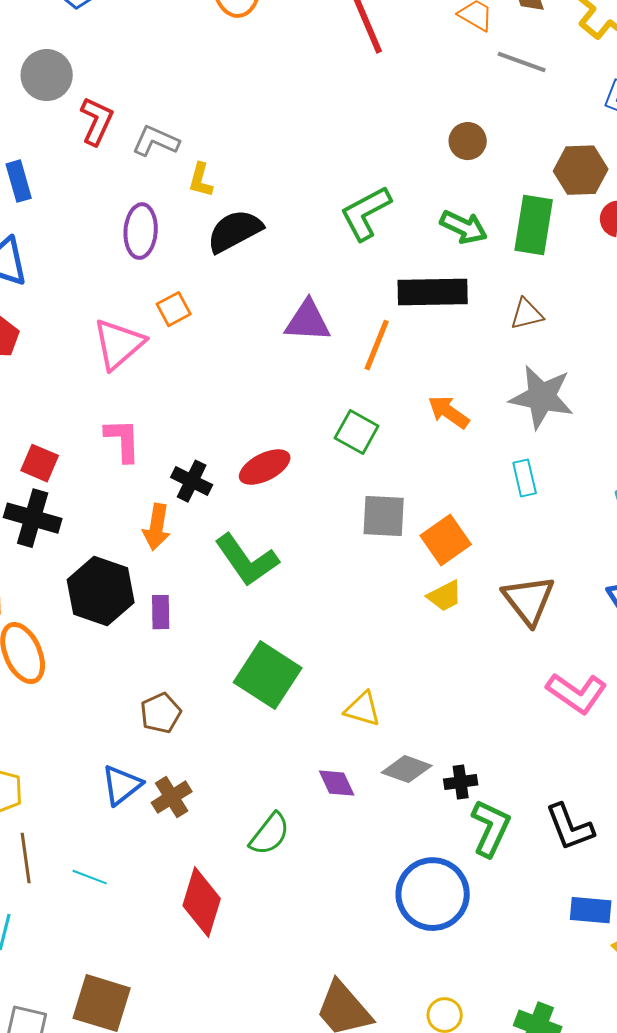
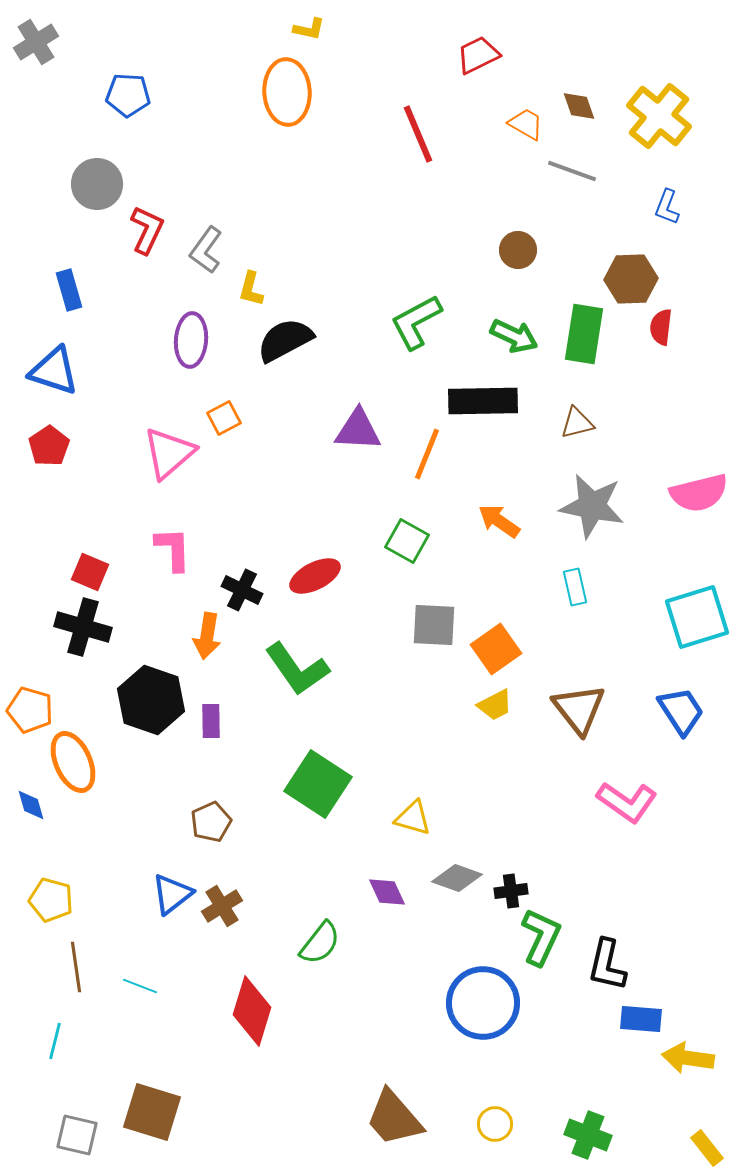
gray L-shape: (156, 141) -> (206, 250), turned -78
black L-shape: (570, 827) -> (607, 965), moved, turned 34

